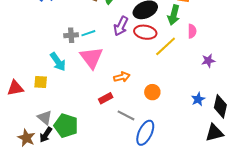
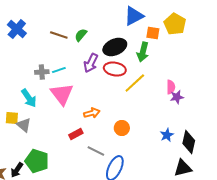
pink semicircle: (192, 31) -> (171, 87), moved
gray triangle: (45, 118) -> (24, 125), moved

